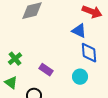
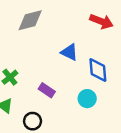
blue triangle: (79, 31) -> (69, 52), moved

